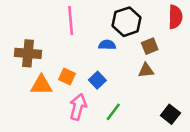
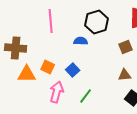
brown square: (150, 46) -> (126, 47), moved
brown triangle: (146, 70) -> (125, 75), moved

